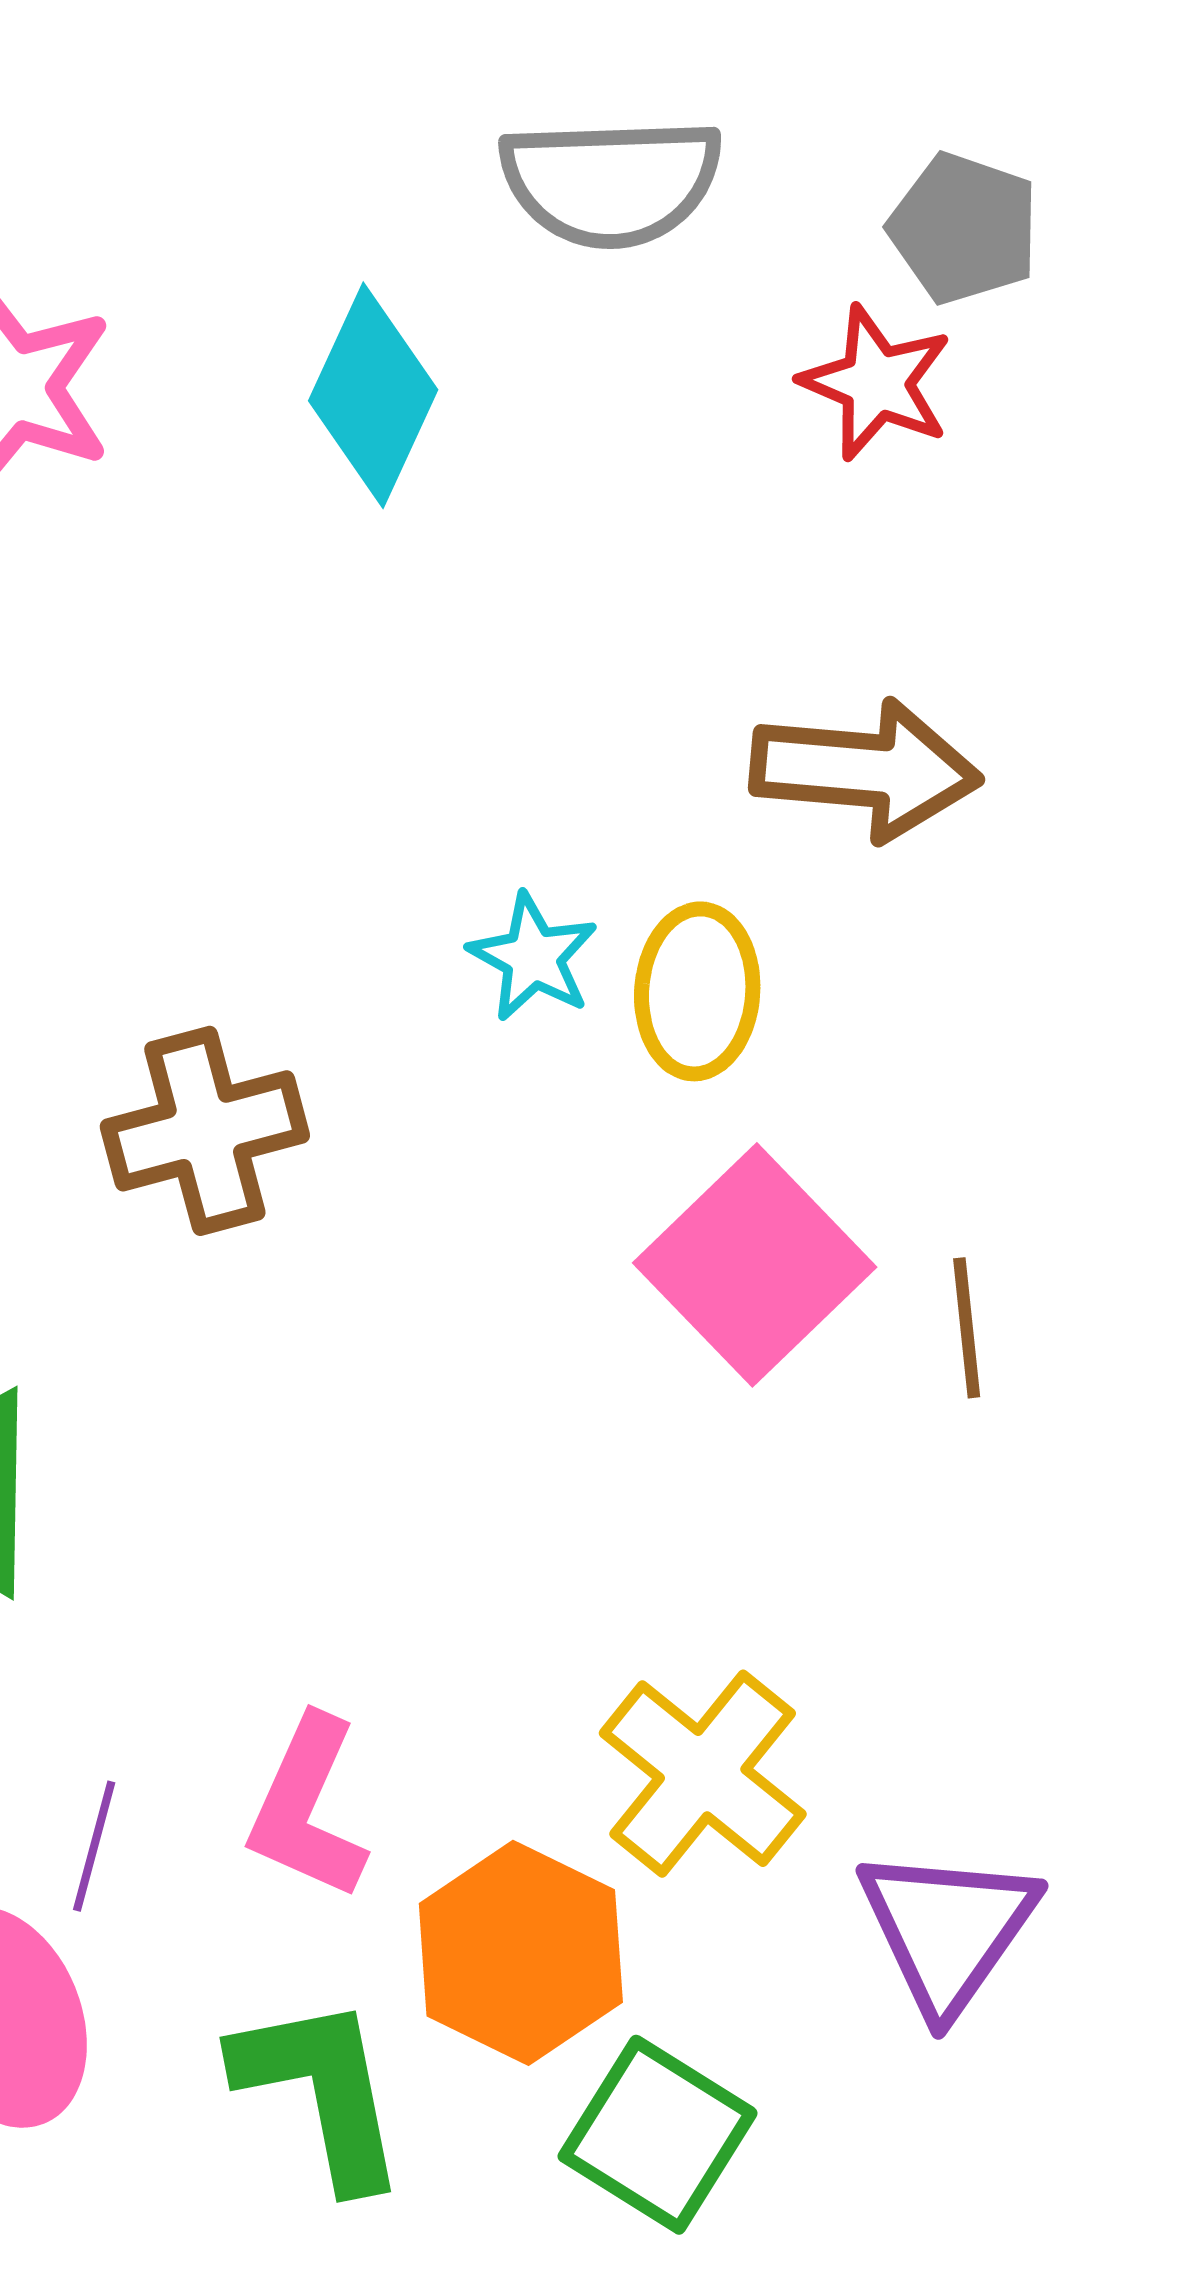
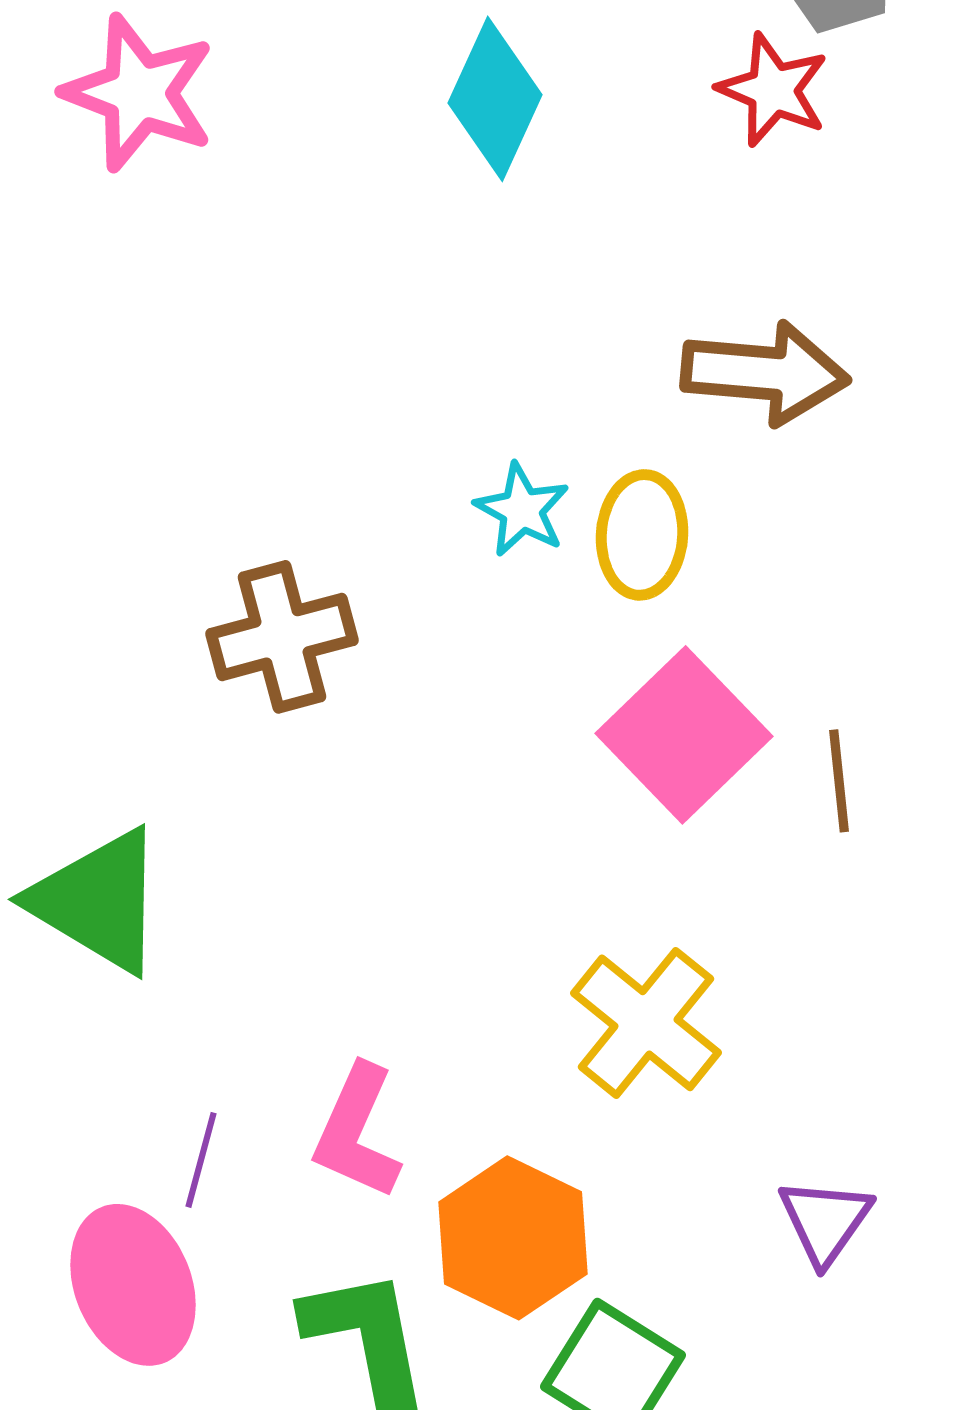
cyan diamond: (373, 395) -> (495, 99), moved
yellow cross: (703, 1774) -> (646, 1023), moved
purple triangle: (947, 1930) -> (825, 1221), size x0.7

